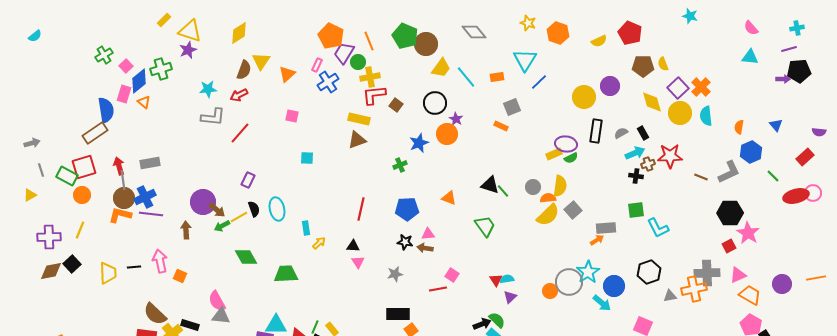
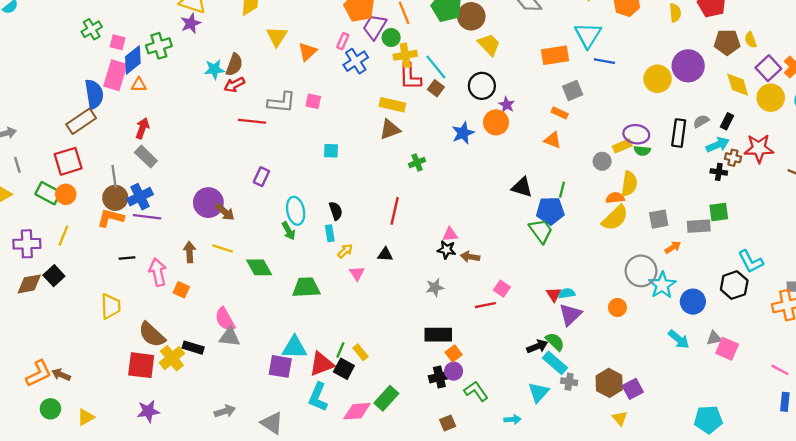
yellow semicircle: (599, 41) -> (675, 13), turned -70
pink square: (126, 66) -> (118, 42), turned -32
yellow trapezoid: (441, 68) -> (489, 45), turned -80
brown semicircle: (244, 70) -> (234, 65), moved
cyan line: (466, 77) -> (436, 67), moved
orange rectangle: (497, 77) -> (555, 55), size x1.6
blue line: (539, 82) -> (604, 61), turned 54
purple circle: (610, 86) -> (688, 66), size x1.4
pink rectangle: (124, 94) -> (115, 75), size x1.4
red arrow: (239, 95) -> (234, 85), moved
red L-shape: (374, 95) -> (410, 76), turned -85
orange triangle: (144, 102) -> (139, 85), turned -40
gray L-shape: (213, 117) -> (281, 102), moved
black rectangle: (596, 131) -> (679, 133), moved
red line: (240, 133) -> (252, 121), turned 55
black rectangle: (643, 133) -> (727, 121), turned 56
green semicircle: (571, 158) -> (642, 151), turned 32
gray rectangle: (150, 163) -> (146, 157), turned 54
brown cross: (648, 164) -> (733, 158), turned 32
green cross: (400, 165) -> (417, 162), moved
red arrow: (119, 166) -> (142, 128), moved, turned 36
green rectangle: (67, 176) -> (48, 193), moved
black triangle: (490, 185) -> (522, 187), moved
gray circle: (533, 187) -> (602, 161), moved
green line: (503, 191) -> (562, 190), turned 56
orange triangle: (449, 198) -> (553, 140), moved
black semicircle: (254, 209) -> (336, 211), moved
blue pentagon: (407, 209) -> (550, 211), moved
gray square: (573, 210) -> (659, 219), moved, turned 30
yellow line: (239, 217) -> (223, 249), moved, turned 48
green arrow: (222, 226) -> (289, 231), moved, turned -91
gray rectangle: (606, 228) -> (699, 226), moved
cyan L-shape: (658, 228) -> (751, 261), moved
brown arrow: (186, 230) -> (190, 252), moved
pink triangle: (428, 234) -> (450, 234), moved
pink triangle: (358, 262) -> (357, 273), moved
black line: (134, 267) -> (127, 258), moved
yellow trapezoid: (108, 273) -> (111, 306), moved
gray circle: (569, 282) -> (641, 271), moved
gray triangle: (670, 296) -> (714, 338), moved
purple triangle: (510, 297) -> (570, 315), size x1.5
cyan arrow: (602, 303) -> (679, 339), moved

